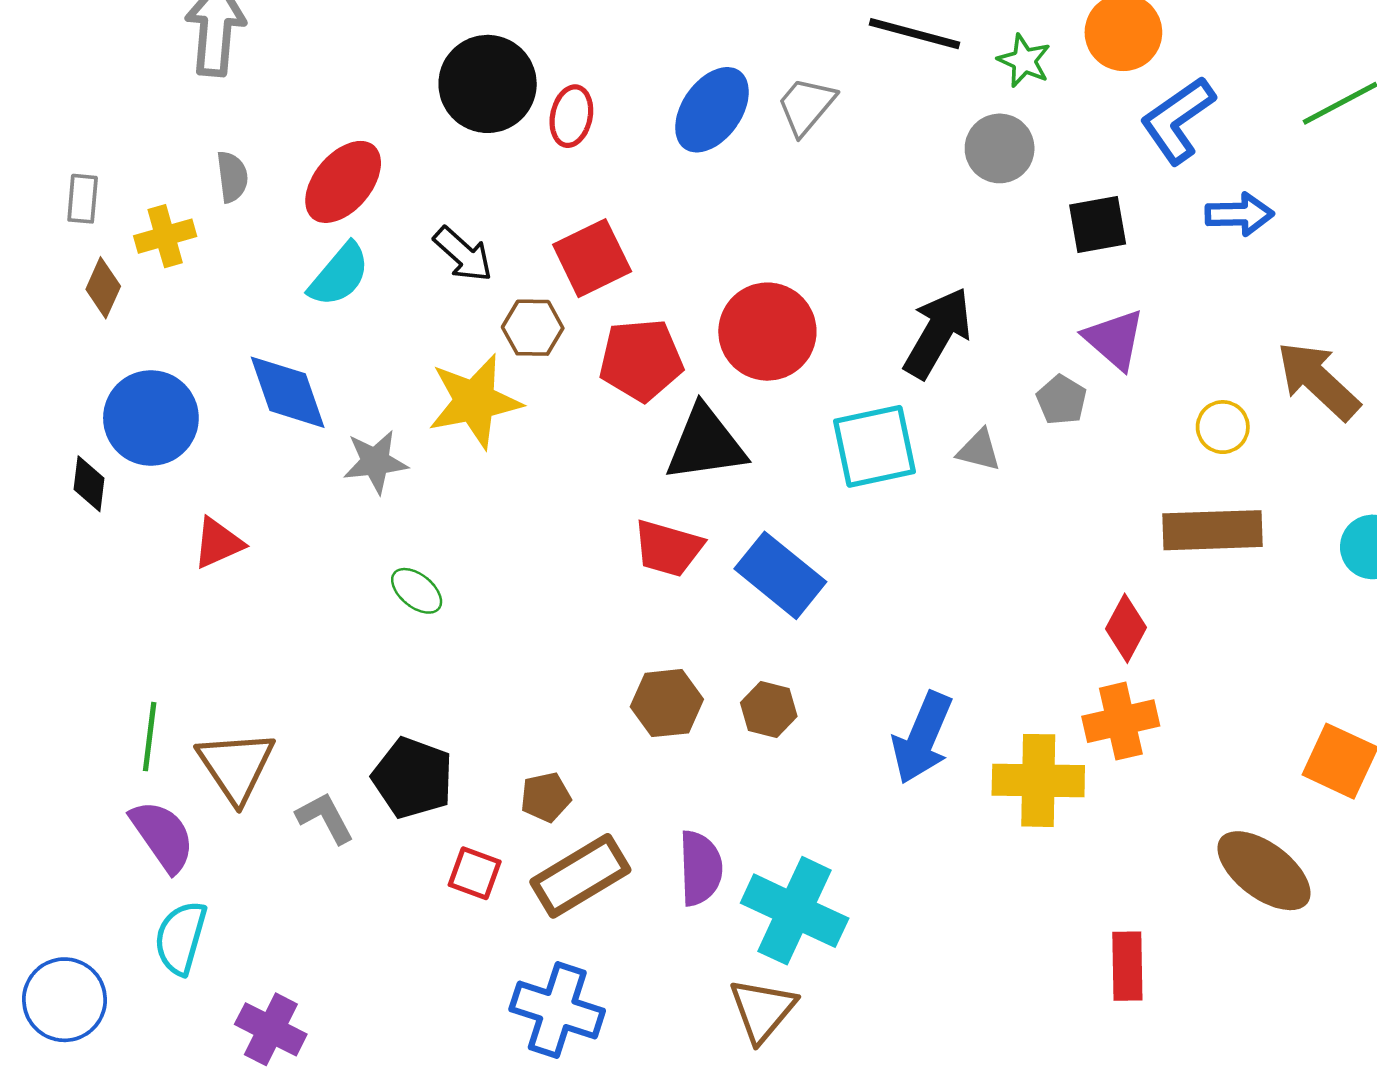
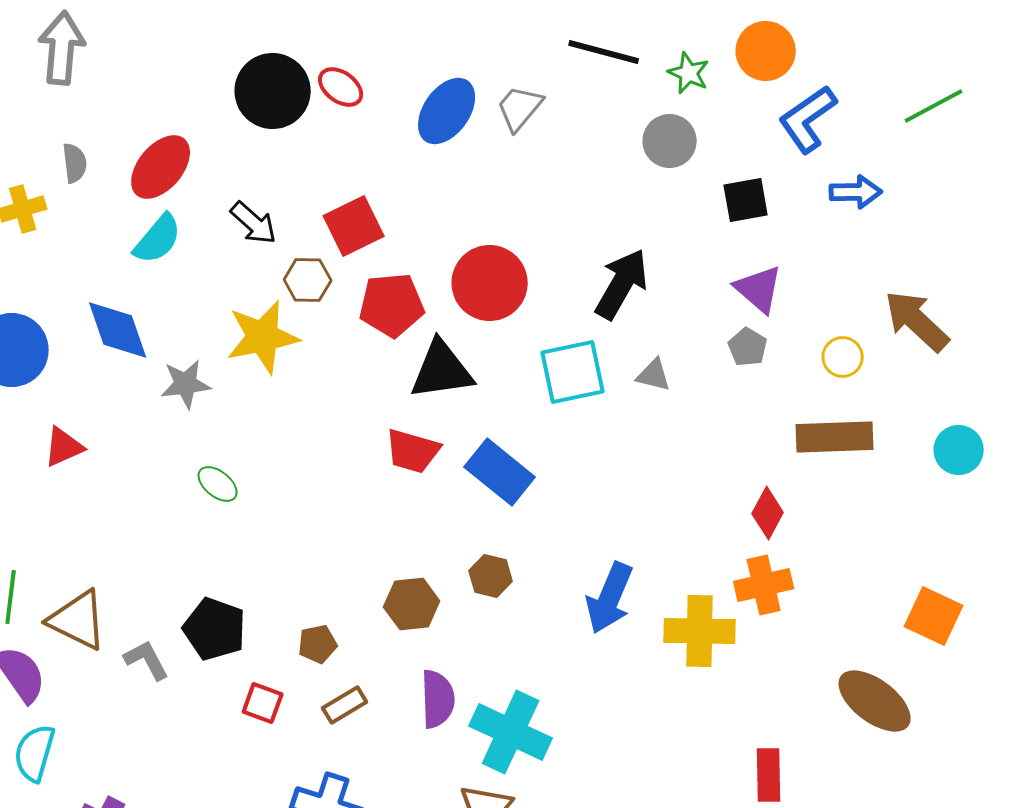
red ellipse: (571, 116) -> (341, 87), moved, turned -66
gray pentagon: (1062, 400) -> (748, 347), moved
brown hexagon: (667, 703) -> (412, 604), moved
brown triangle: (236, 766) -> (78, 620), turned -30
brown rectangle: (580, 876) -> (345, 705), size x0.6

